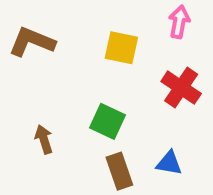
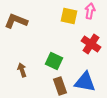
yellow square: (121, 48) -> (69, 16), moved
blue triangle: (169, 163) -> (85, 82), size x1.6

